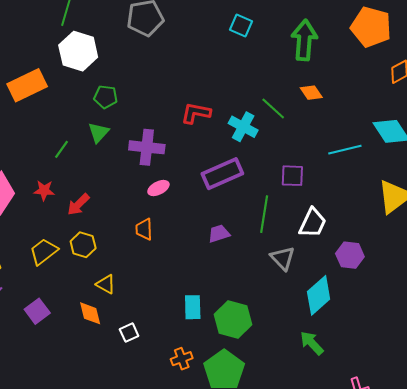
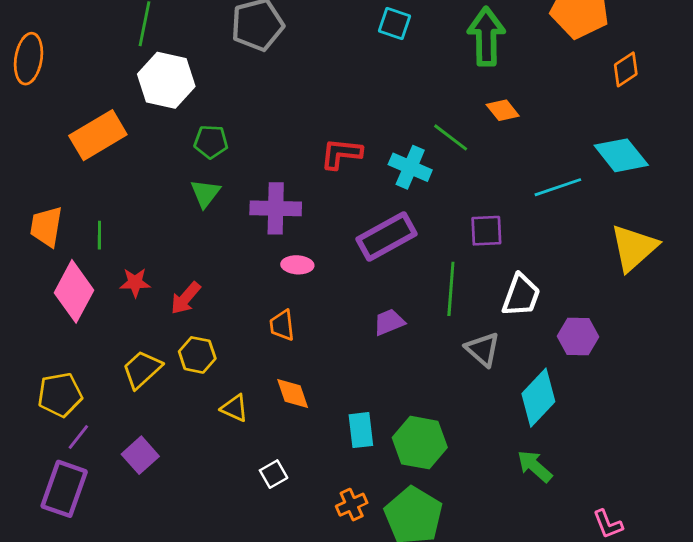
green line: (62, 149) -> (99, 235), moved, turned -30
pink ellipse: (158, 188) -> (297, 265), turned 35
orange diamond: (90, 313) -> (293, 394), moved

